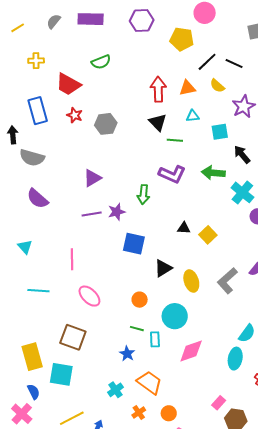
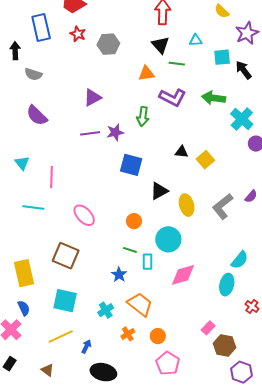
orange triangle: (187, 88) -> (146, 73), moved
black arrow: (242, 154) -> (244, 70), moved
gray semicircle: (32, 158) -> (33, 74), size x0.7
pink line: (72, 259) -> (52, 177), moved
cyan square: (61, 374) -> (65, 301), moved

